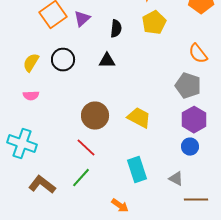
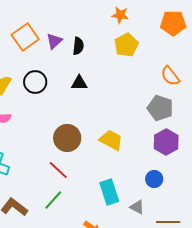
black semicircle: (116, 29) -> (78, 46), moved
blue circle: (190, 147) -> (154, 179), moved
gray triangle: (176, 179) -> (137, 207), moved

